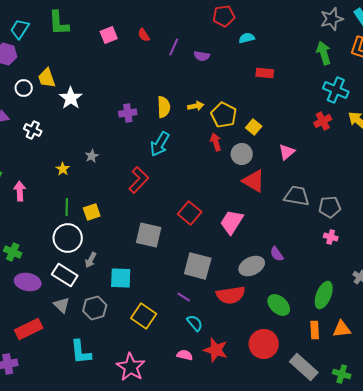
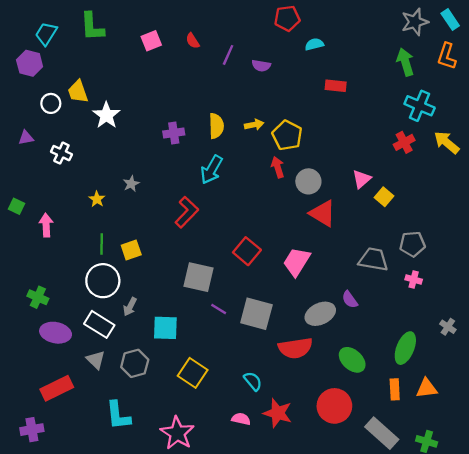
yellow square: (254, 127) -> (384, 197), moved
gray trapezoid: (297, 196) -> (373, 259), moved
purple line: (184, 297) -> (219, 309), moved

